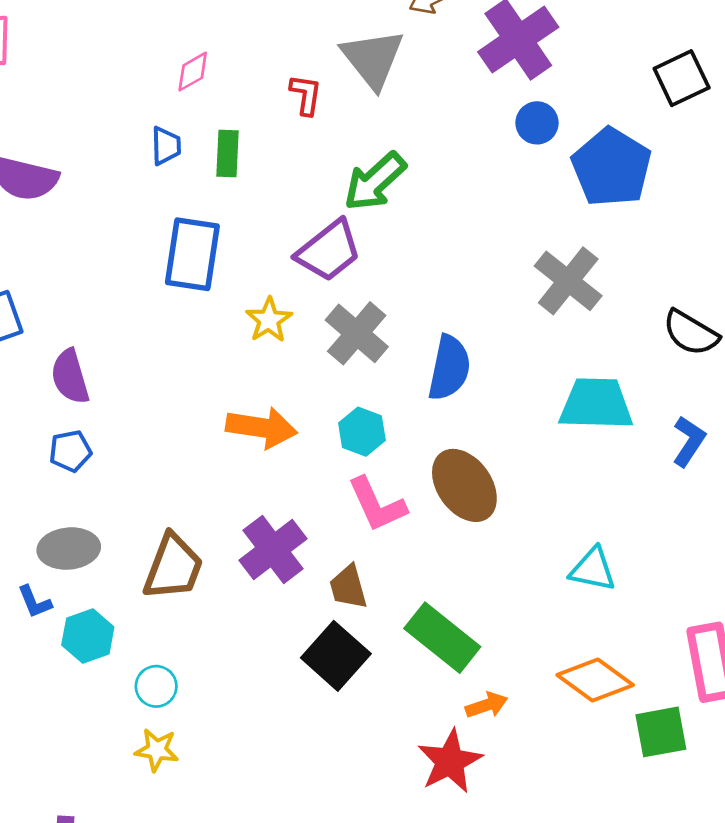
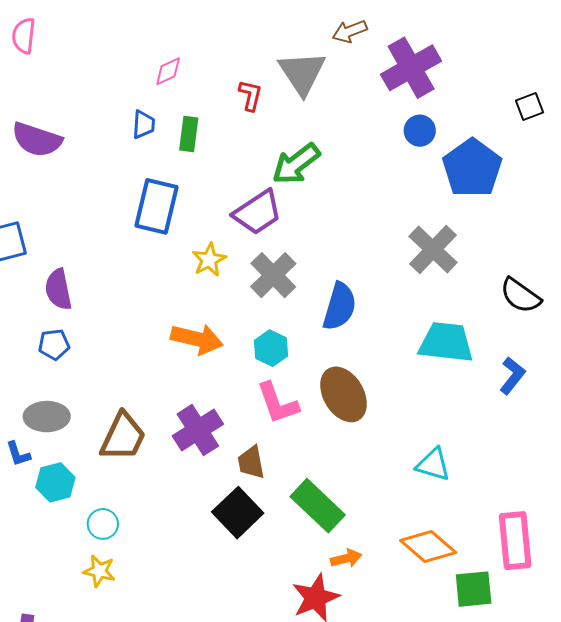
black square: (682, 78) -> (529, 106), size x0.7

